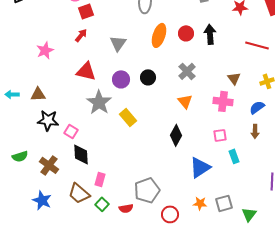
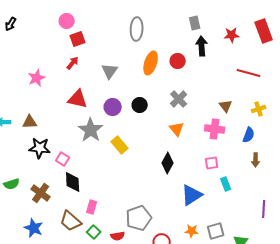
black arrow: (210, 34) -> (202, 46), moved
blue semicircle: (257, 107) -> (249, 135), turned 147
brown arrow: (255, 131) -> (256, 160), moved

